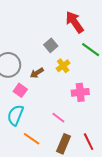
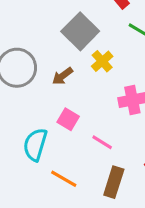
gray square: (51, 45) -> (80, 31), size x1.6
pink square: (20, 90) -> (68, 119), moved

